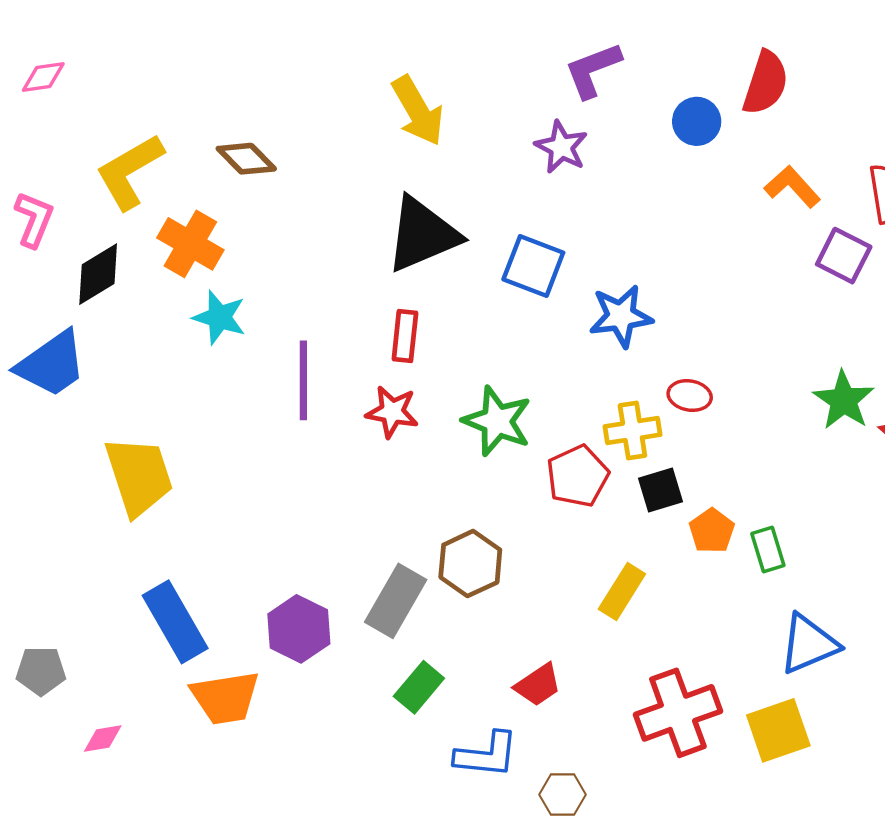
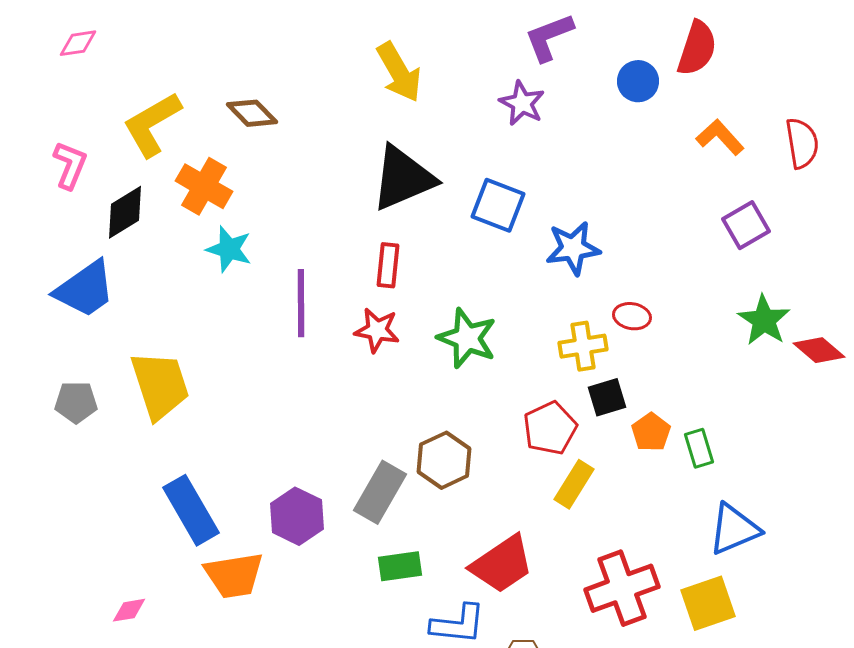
purple square: (844, 256) -> (746, 225), moved, turned 33
red pentagon: (578, 476) -> (550, 428), moved
gray pentagon: (41, 671) -> (76, 402), moved
red trapezoid: (538, 685) -> (502, 564), size x1.6
green rectangle: (419, 687) -> (400, 566), turned 42

